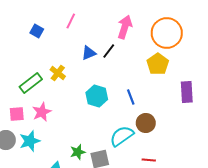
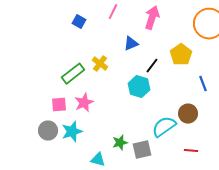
pink arrow: (125, 27) -> (152, 18), moved
black line: (109, 51) -> (152, 66), moved
yellow pentagon: (158, 64) -> (181, 55), moved
blue line: (131, 97) -> (203, 84), moved

